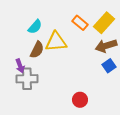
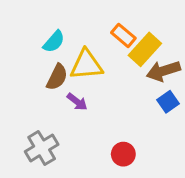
yellow rectangle: (104, 23) -> (145, 49), moved
purple arrow: (20, 66) -> (77, 102), moved, turned -32
gray cross: (27, 79) -> (42, 148), moved, turned -30

